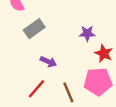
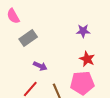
purple star: (87, 33) -> (83, 31), moved

